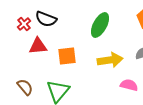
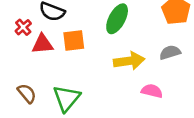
red cross: (24, 24) -> (23, 27), moved
orange square: (67, 56) -> (74, 40), moved

